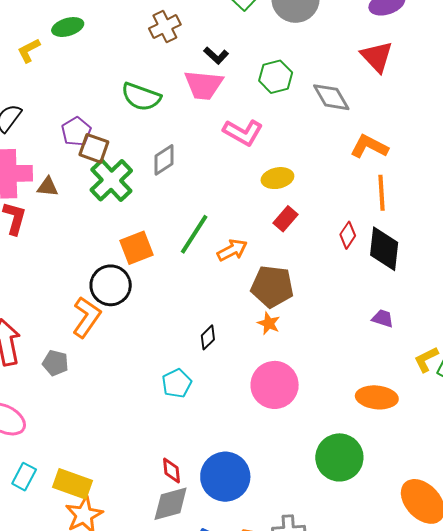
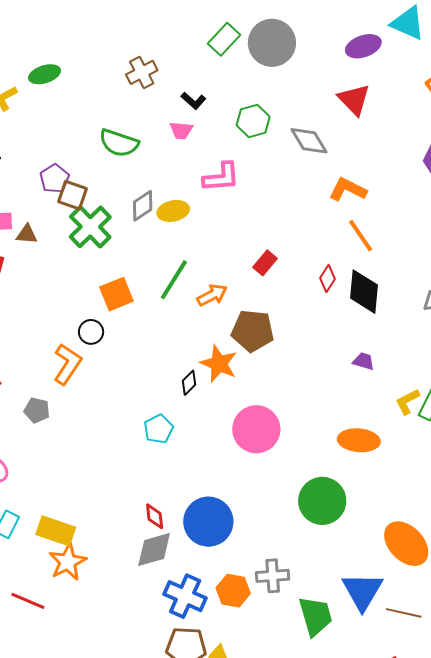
pink trapezoid: (204, 85) -> (181, 130), size x0.6
pink L-shape: (243, 132) -> (221, 177), turned -33
yellow ellipse: (277, 178) -> (173, 211), moved
orange line: (381, 193) -> (361, 236), turned -30
black circle: (111, 285) -> (91, 332), size x0.6
orange star: (269, 323) -> (219, 364), moved, size x1.6

